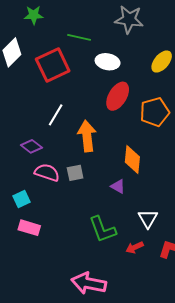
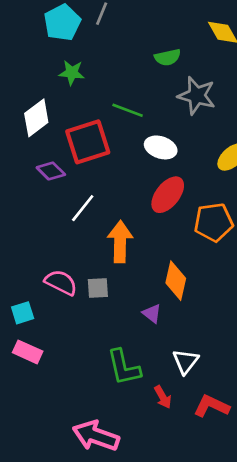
purple diamond: (31, 146) -> (51, 171), moved
red arrow: (135, 247) -> (163, 397), turned -102

